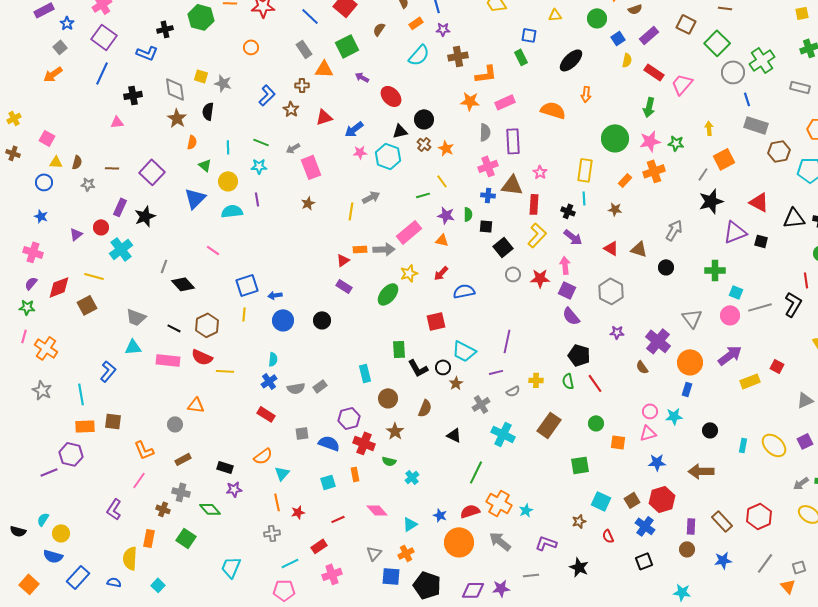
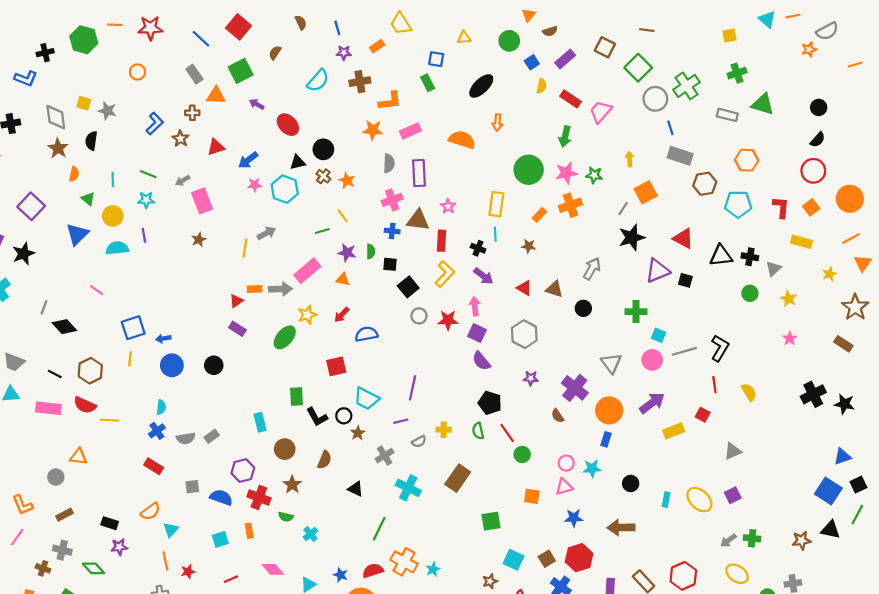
orange rectangle: (416, 23) -> (377, 46), moved
red line: (806, 280) -> (714, 385), moved
green circle: (596, 423) -> (522, 454), moved

